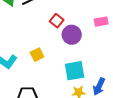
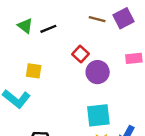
yellow square: (37, 55) -> (34, 71), moved, turned 32

